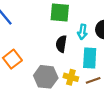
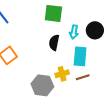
gray hexagon: (46, 77) -> (42, 85), moved
yellow cross: (71, 77) -> (62, 74), turned -32

